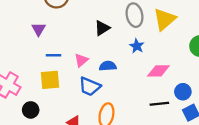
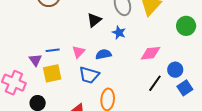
purple triangle: (39, 29) -> (35, 60), moved
blue star: (137, 46) -> (119, 33), moved
black line: (159, 104) -> (155, 83), turned -42

